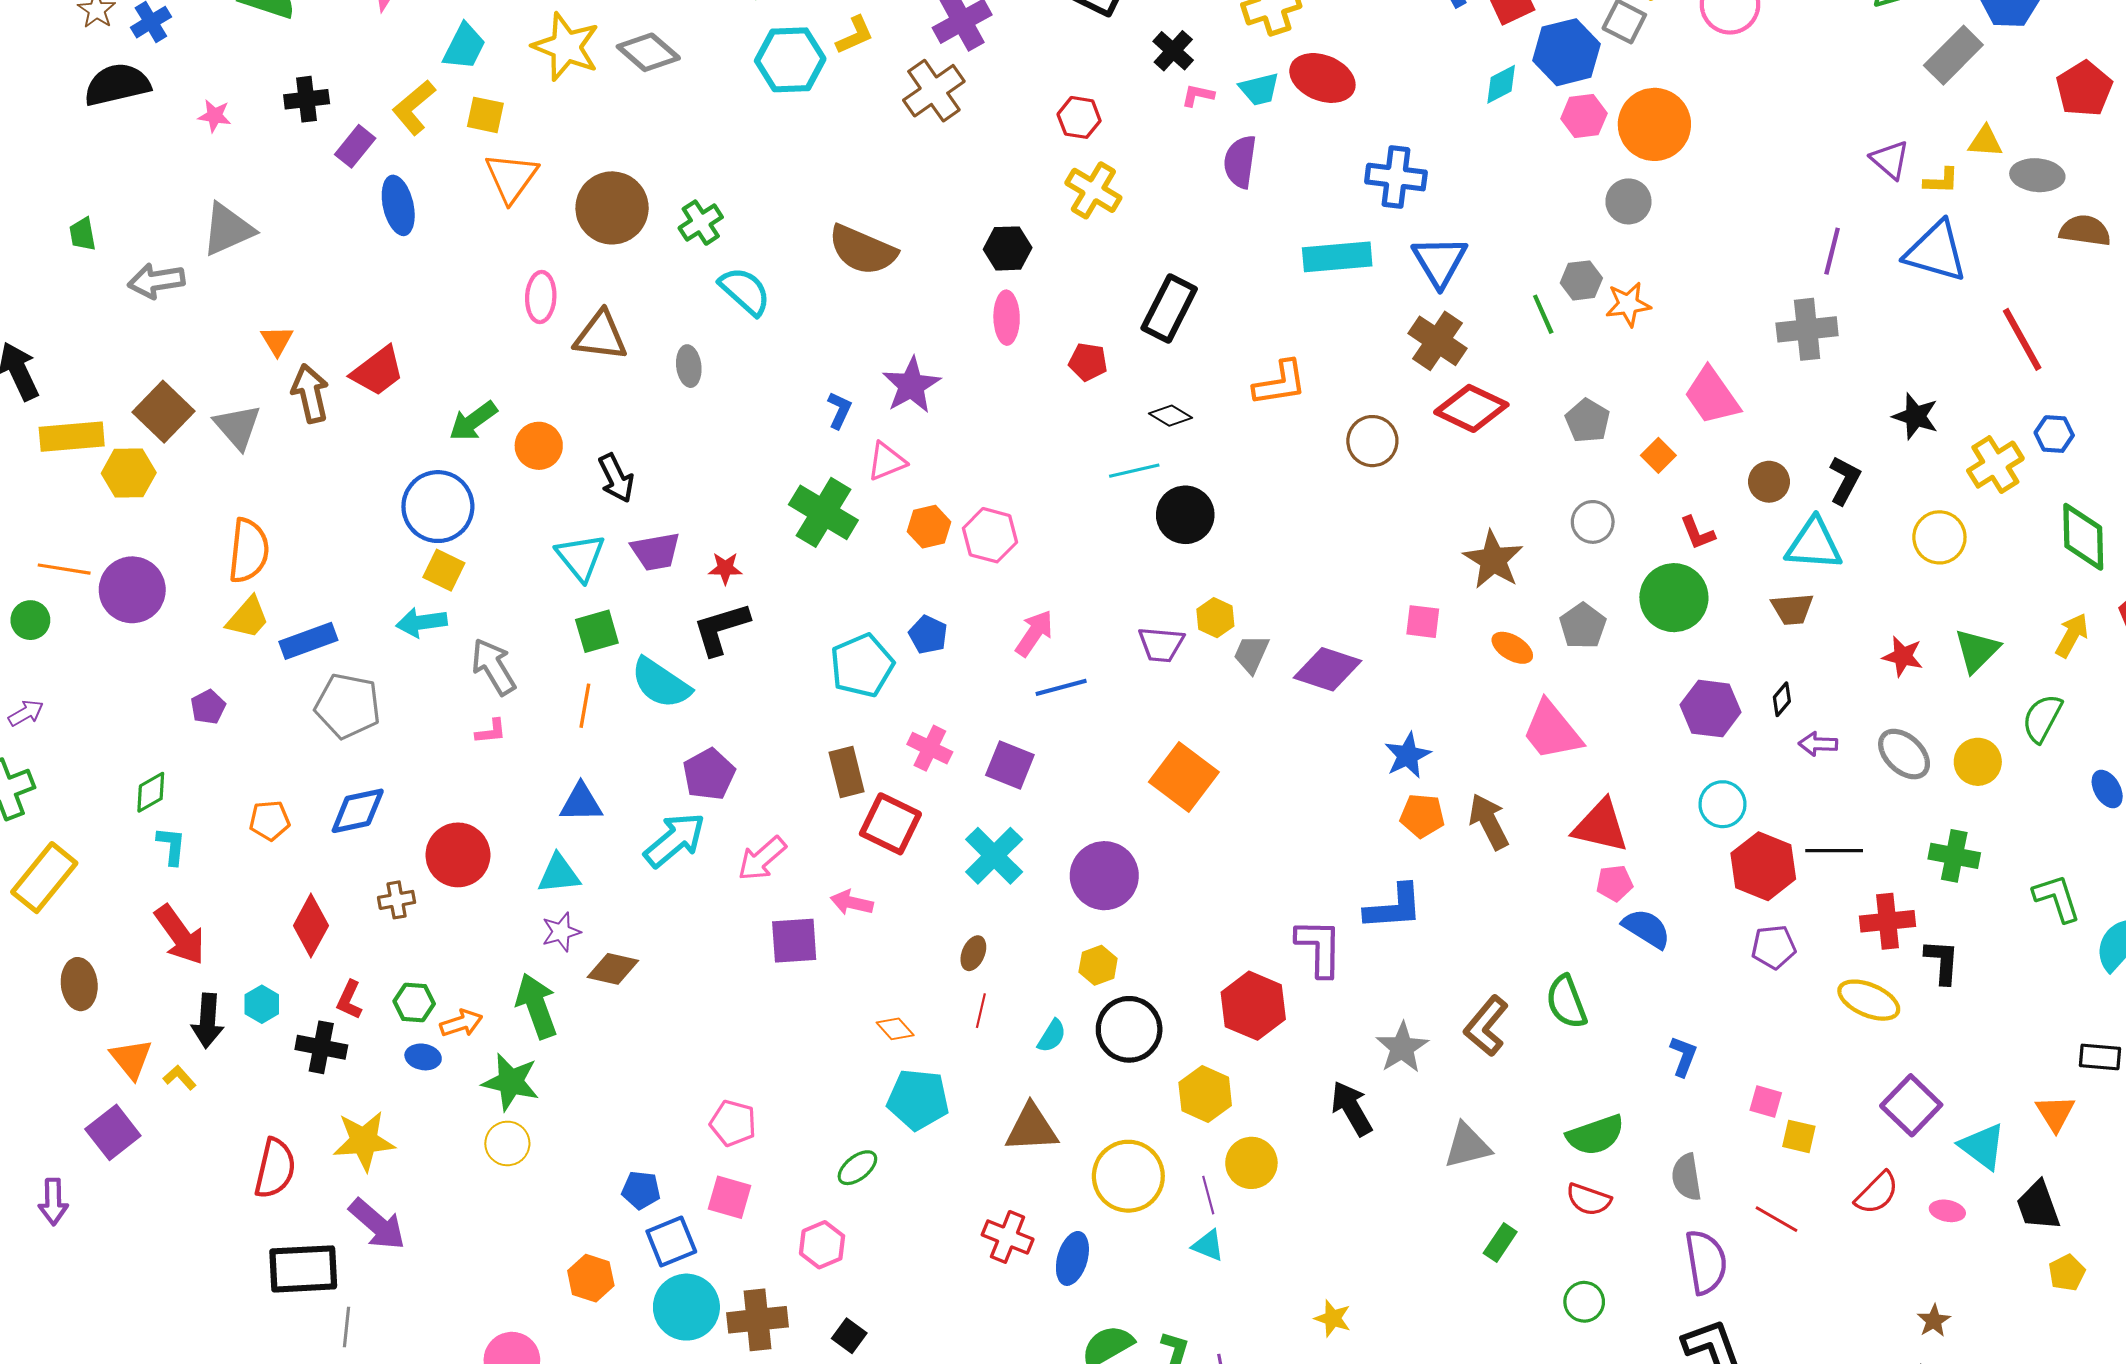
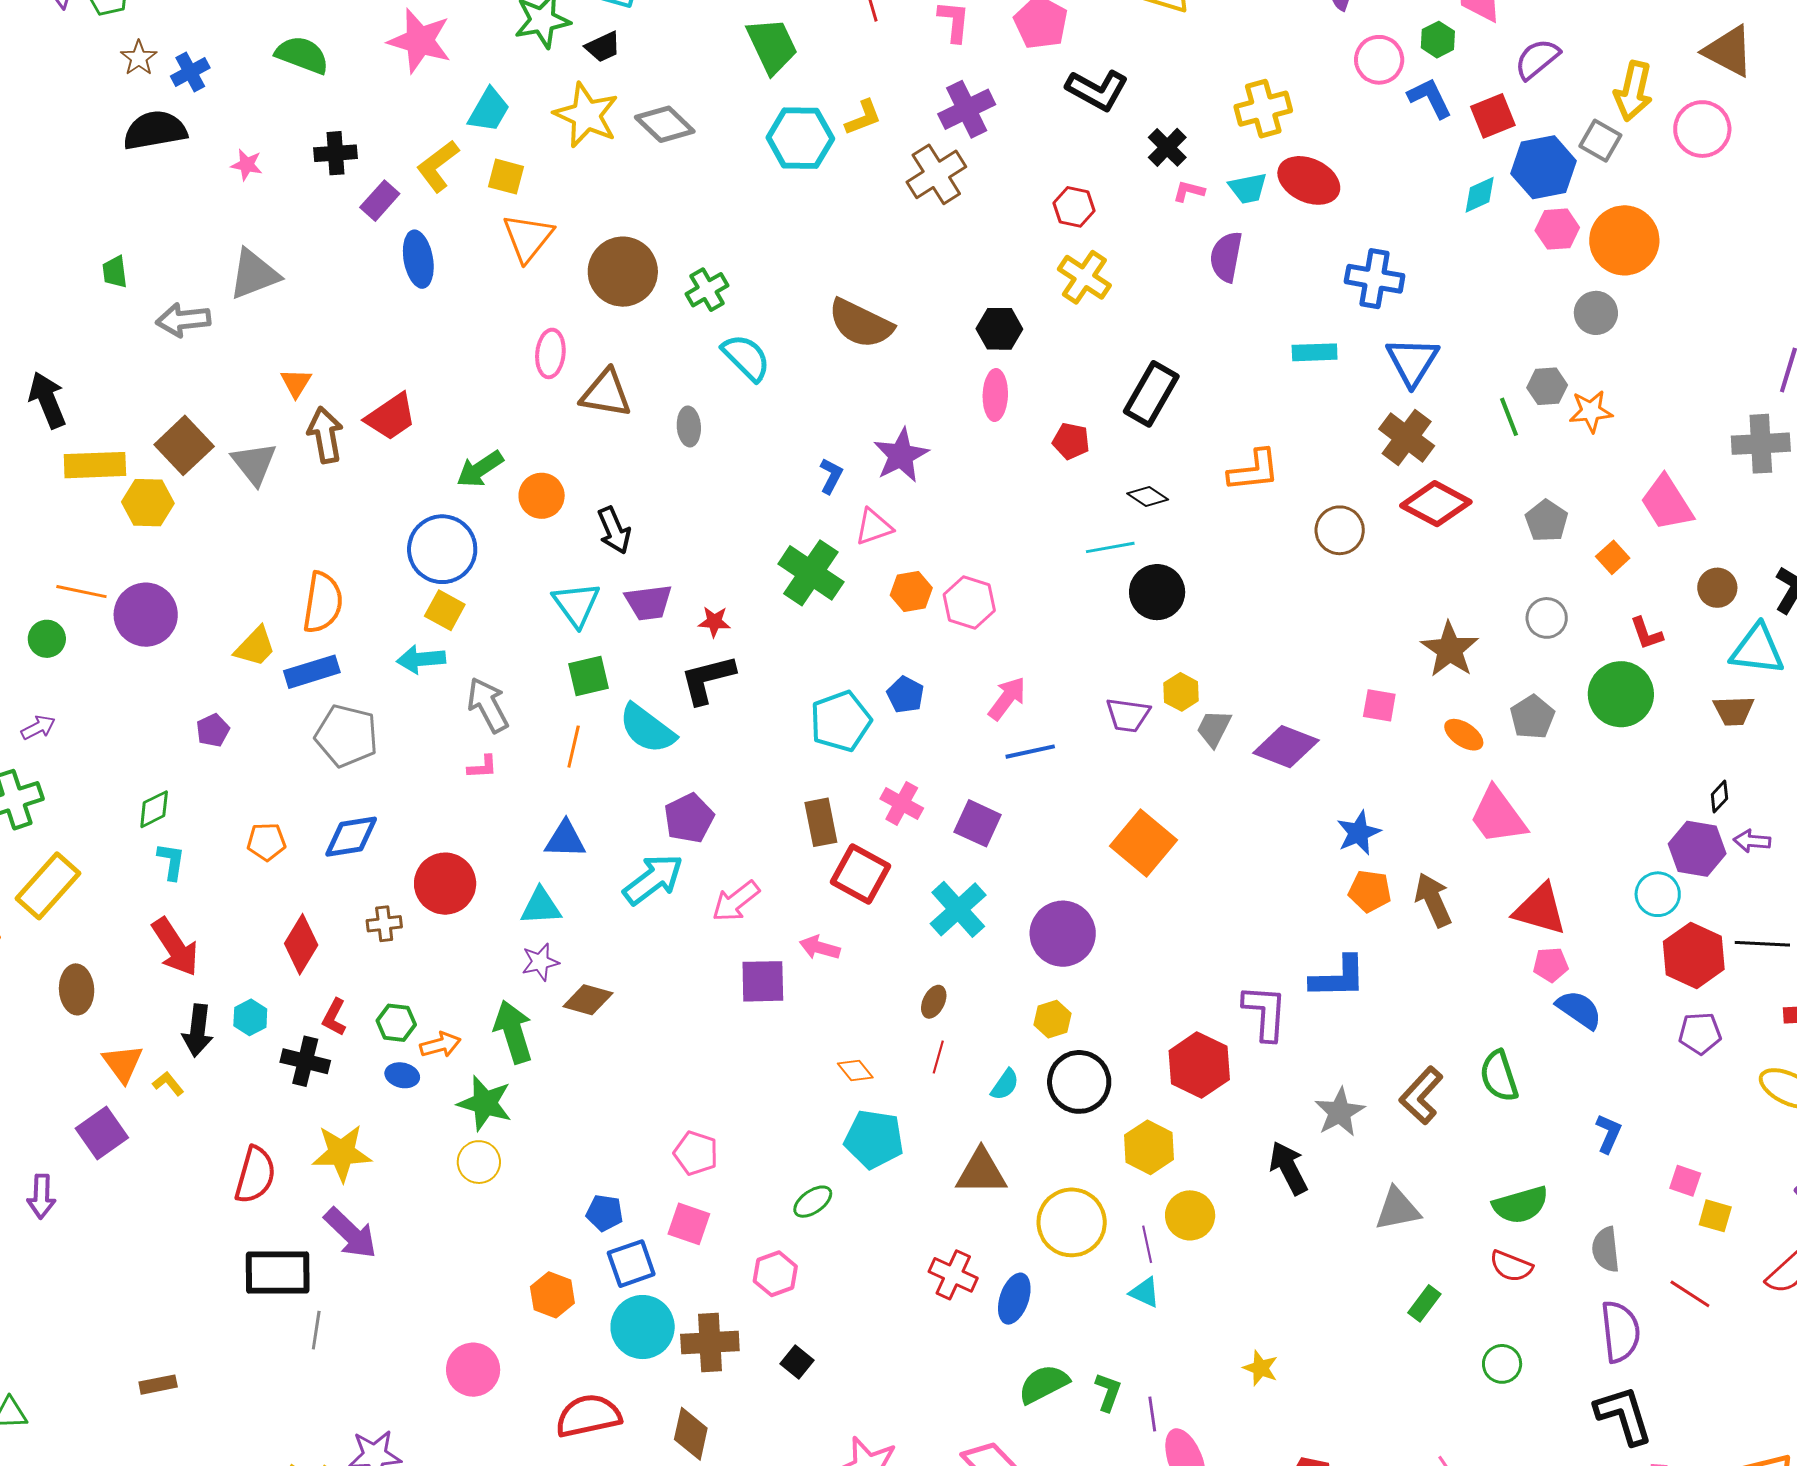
cyan rectangle: (1337, 257) -> (1315, 352), size x0.7
orange semicircle: (249, 551) -> (323, 603), moved
purple hexagon: (1711, 709) -> (1697, 849), moved

